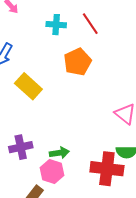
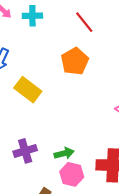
cyan cross: (56, 25) -> (32, 16), moved
pink hexagon: (52, 172) -> (72, 174), moved

